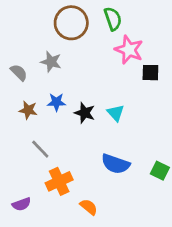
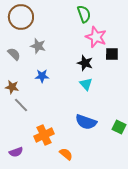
brown circle: (71, 23) -> (21, 17), moved
brown star: (28, 110) -> (12, 87), moved
black star: (85, 113) -> (85, 63), moved
gray line: (40, 149) -> (21, 105), moved

